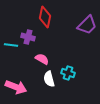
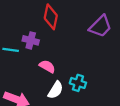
white semicircle: (49, 79) -> (56, 90), turned -133

